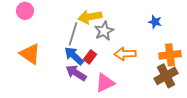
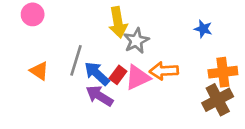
yellow arrow: (90, 17) -> (118, 22), turned -90
gray line: (73, 34) -> (76, 60), moved
orange triangle: (30, 54) -> (39, 71), size x0.7
pink triangle: (105, 83) -> (138, 77), moved

